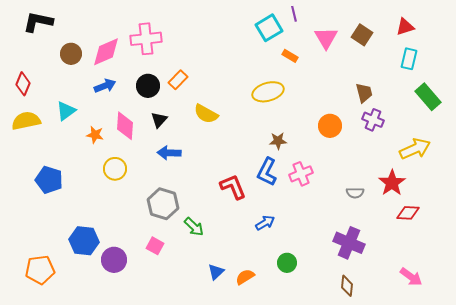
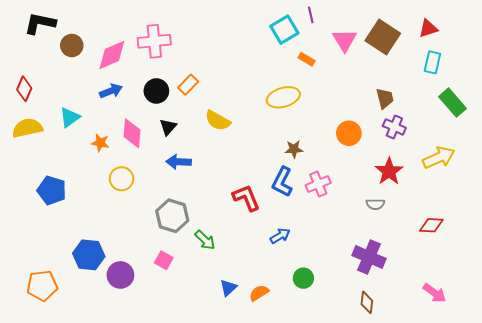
brown square: (362, 35) -> (383, 37), size x1.5
brown circle: (71, 54) -> (72, 45), moved
red star: (392, 183) -> (389, 171), moved

